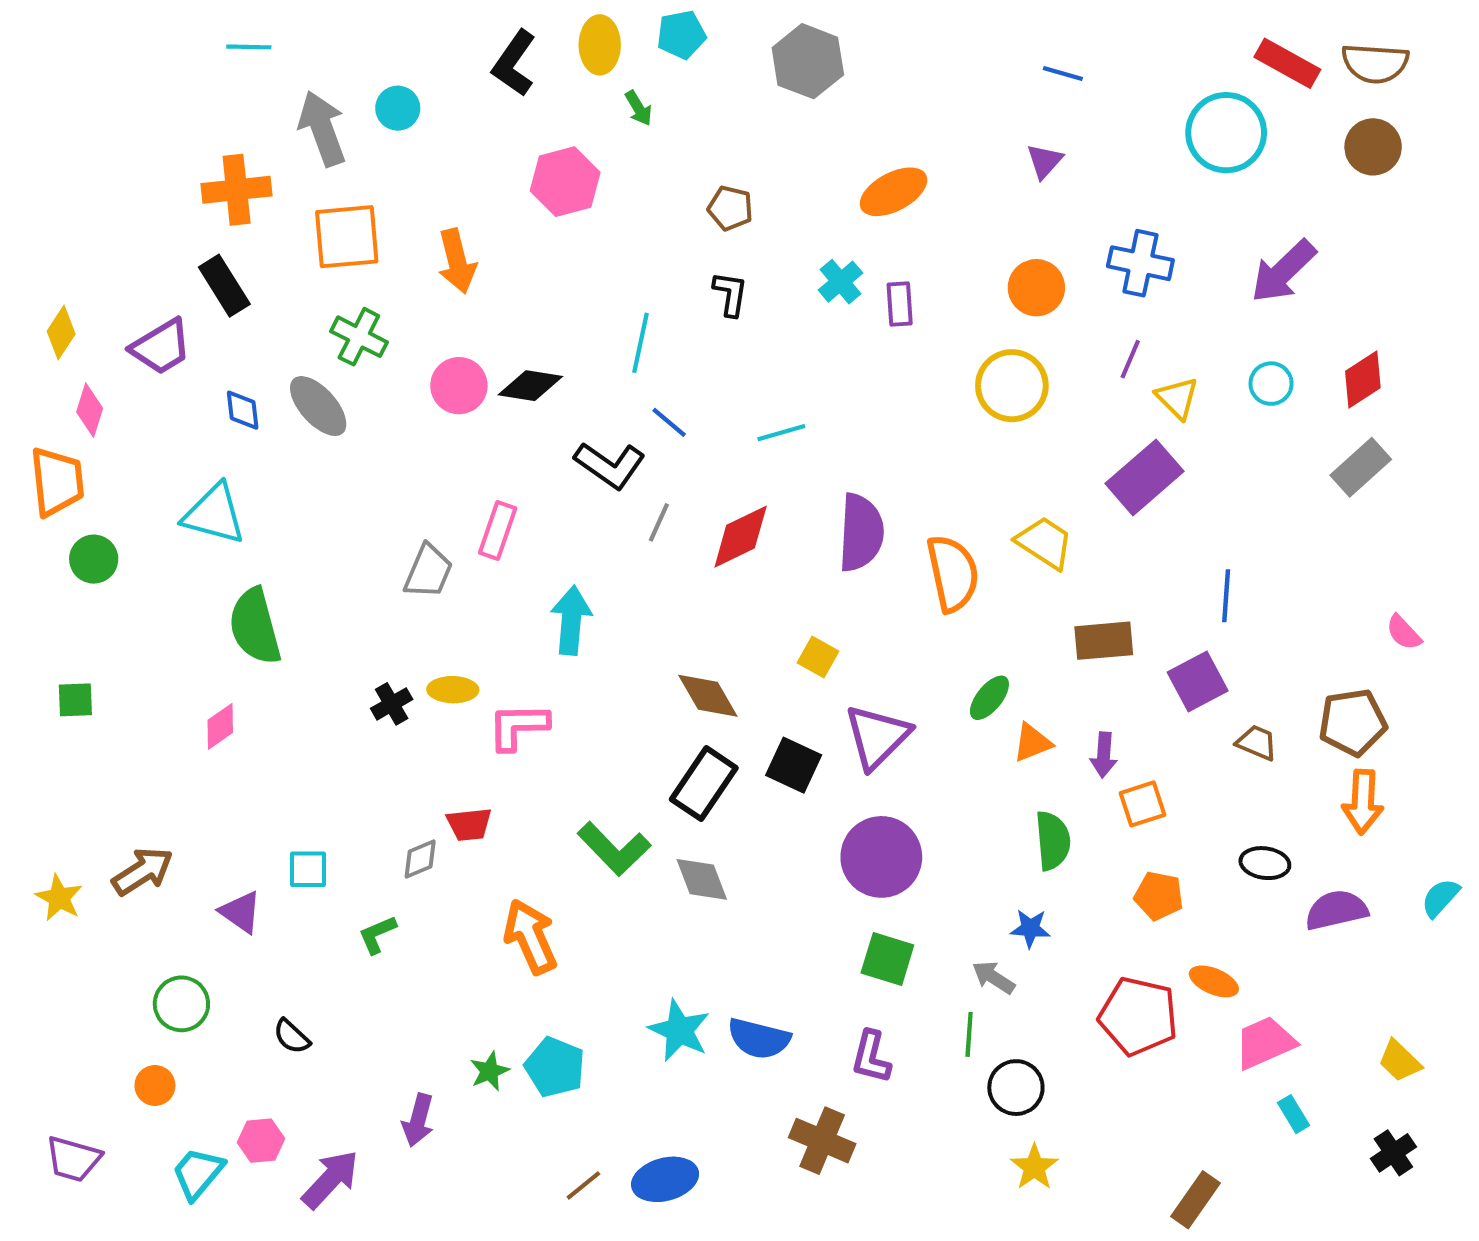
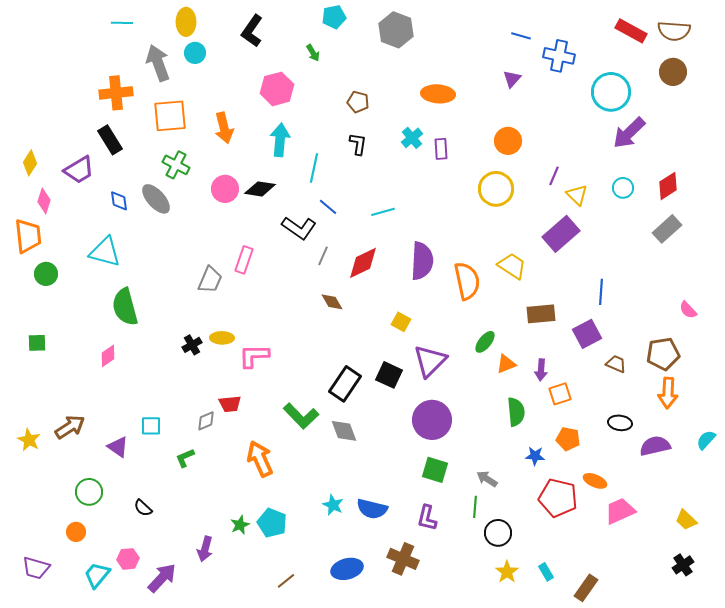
yellow ellipse: (600, 45) -> (186, 22), moved
cyan circle: (1226, 133) -> (611, 92), moved
orange ellipse: (894, 192) -> (438, 94), turned 32
blue cross: (1140, 263) -> (559, 56), moved
cyan arrow: (571, 620) -> (280, 140), moved
brown diamond: (708, 696) -> (332, 302), moved, size x0.7
blue star: (1030, 928) -> (535, 456), moved
cyan star: (679, 1030) -> (333, 505), size x0.7
cyan rectangle: (1293, 1114) -> (546, 572), moved
blue ellipse: (665, 1179) -> (347, 569), moved

